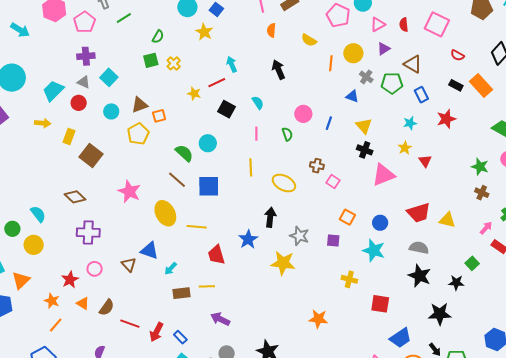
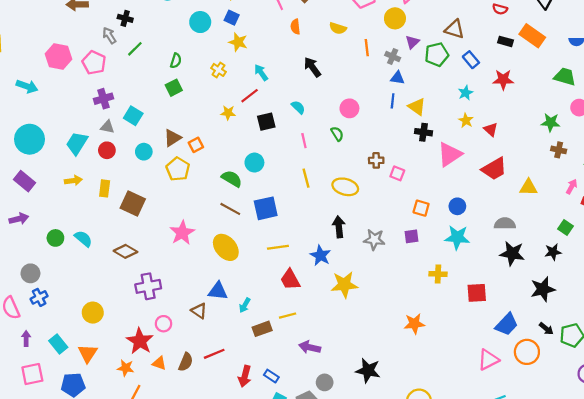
yellow star: (204, 32) -> (238, 42), moved
purple triangle: (384, 49) -> (412, 42), moved
yellow circle: (353, 53) -> (395, 18), moved
yellow cross: (174, 63) -> (218, 70), moved
gray cross: (366, 77) -> (393, 57), moved
black square: (226, 109) -> (266, 122), turned -30
red star: (446, 119) -> (503, 80), turned 30
blue line: (329, 123) -> (393, 101), moved
pink star: (129, 191) -> (182, 233), turned 30
red trapezoid: (419, 213) -> (494, 169), moved
cyan semicircle: (38, 214) -> (83, 239), moved
yellow line: (197, 227) -> (278, 247), moved
green circle: (12, 229) -> (55, 238), moved
yellow star: (283, 263) -> (344, 285), moved
red star: (70, 280) -> (140, 341), size x1.4
red line: (130, 324) -> (214, 354), moved, turned -30

